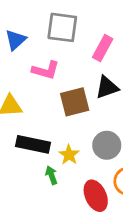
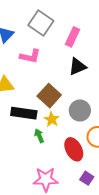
gray square: (62, 27) -> (41, 23), turned 30
brown square: (75, 102) -> (49, 96), moved, turned -30

